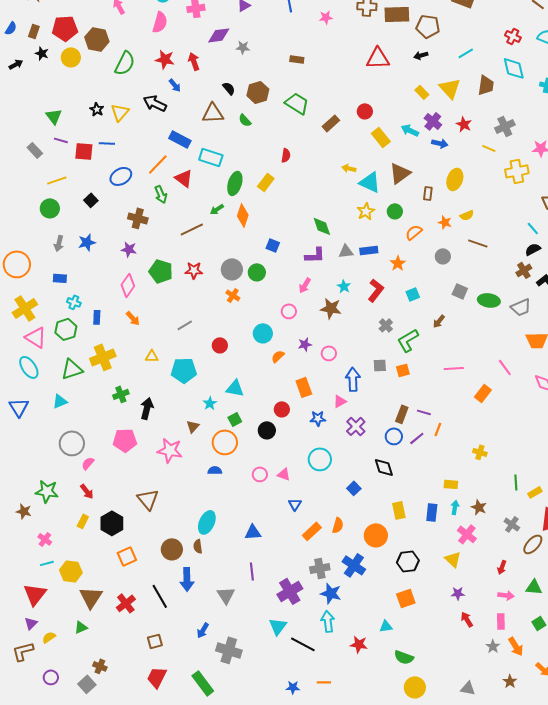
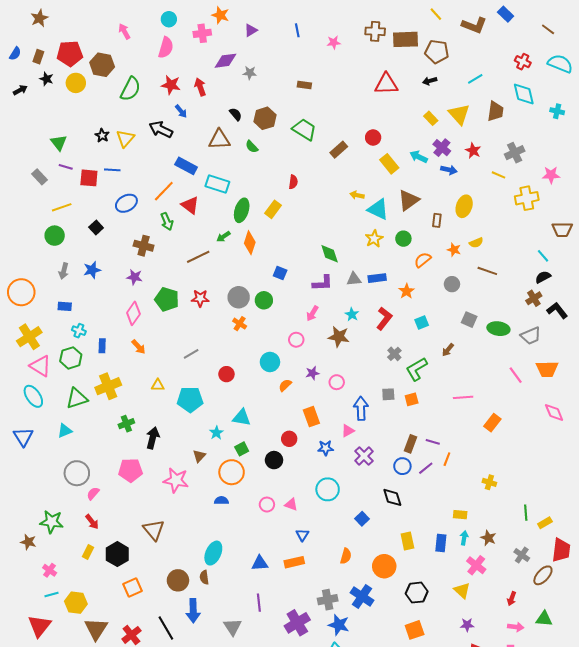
pink line: (505, 367) -> (516, 375), moved
orange rectangle: (312, 531) -> (294, 562), moved, turned 30

